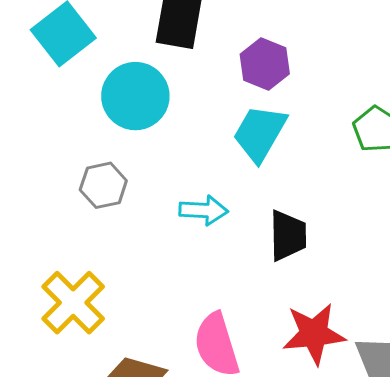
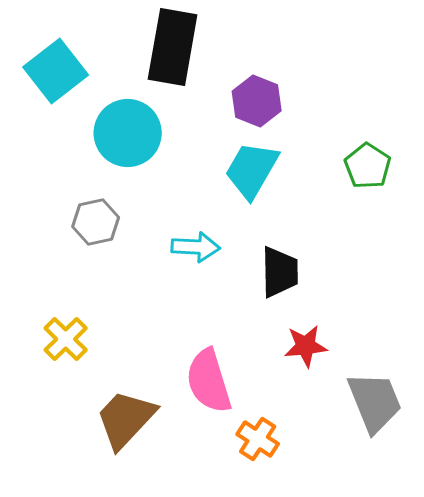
yellow cross: (73, 303) -> (66, 339), size x0.7
red star: (314, 334) -> (306, 346), moved, size x0.7

